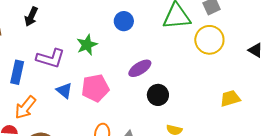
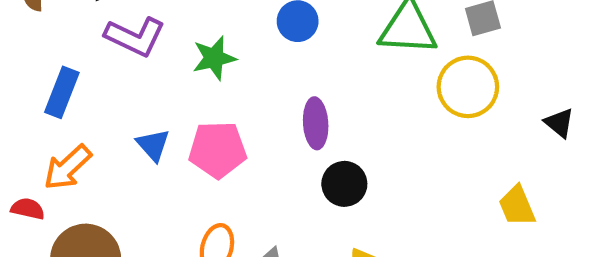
purple L-shape: (50, 58) -> (135, 37), moved
purple ellipse: (140, 68) -> (316, 123), turned -70
yellow trapezoid: (230, 98) -> (517, 206), moved, turned -105

